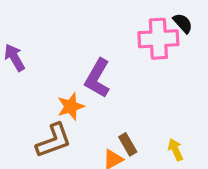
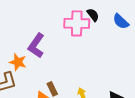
orange star: (71, 106) -> (18, 62), turned 30

